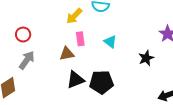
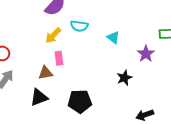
cyan triangle: (110, 42) -> (113, 37), moved
black triangle: (75, 80) -> (39, 97), moved

